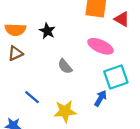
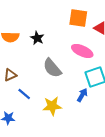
brown triangle: (15, 53) -> (10, 75), moved
gray semicircle: (65, 66) -> (52, 68), size x1.5

